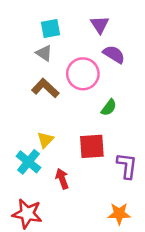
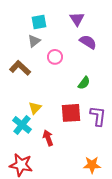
gray triangle: (44, 53) -> (34, 41), turned 48
pink circle: (83, 74) -> (55, 57), moved, size x0.6
brown L-shape: (45, 88) -> (20, 68), moved
purple L-shape: (127, 166) -> (98, 116), moved

